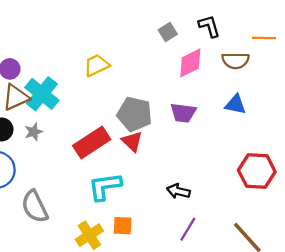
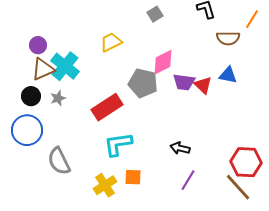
gray square: (168, 32) -> (155, 14), moved
orange line: (264, 38) -> (252, 19), turned -60
pink diamond: (190, 63) -> (163, 62), moved
red triangle: (132, 141) -> (203, 85), moved
red hexagon: (257, 171) -> (246, 162), moved

